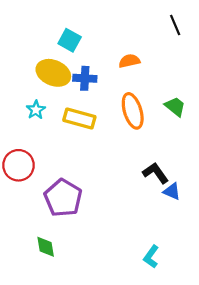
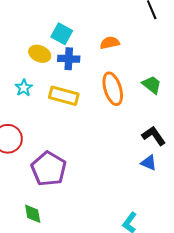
cyan square: (70, 40) -> (62, 34), moved
yellow ellipse: (53, 73) -> (40, 54), size x0.7
black L-shape: (156, 173) -> (154, 136), moved

